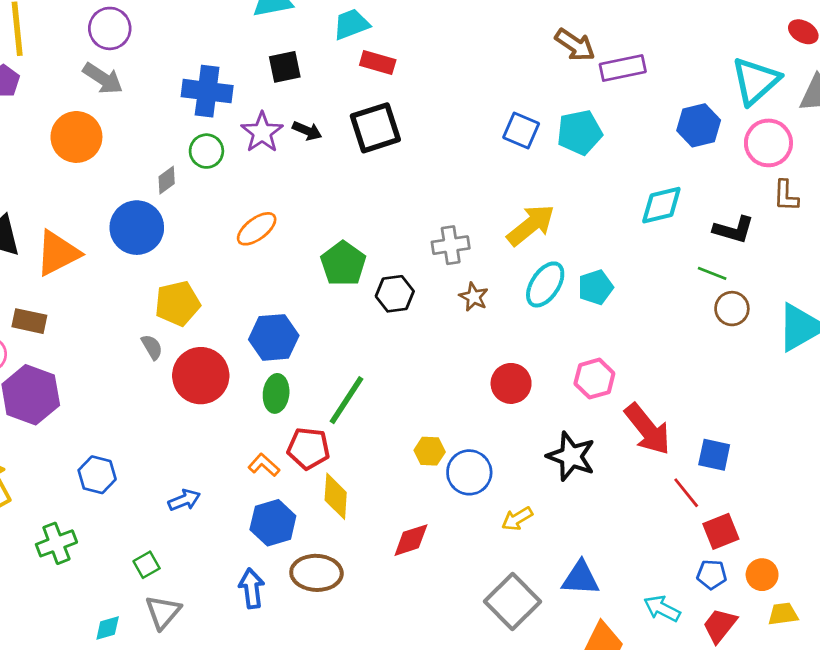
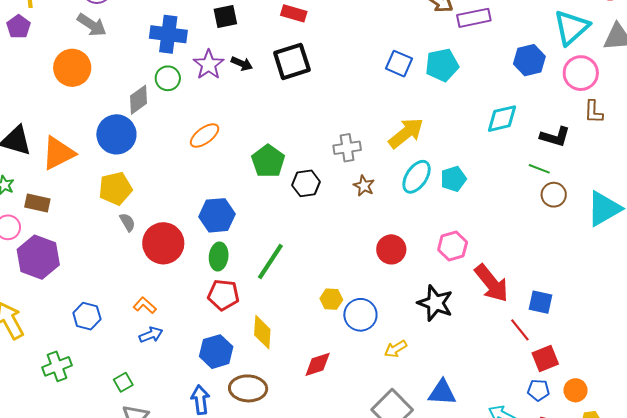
gray diamond: (167, 180) -> (138, 100), size x1.4
yellow pentagon: (178, 303) -> (115, 188), moved
red pentagon: (308, 448) -> (223, 295), moved
orange L-shape: (264, 465) -> (145, 305), moved

